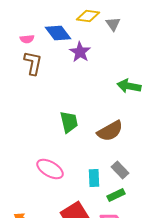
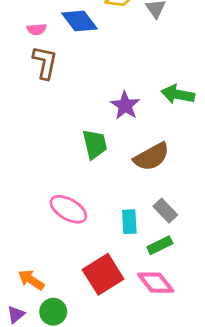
purple star: (80, 52) -> (125, 105), moved

